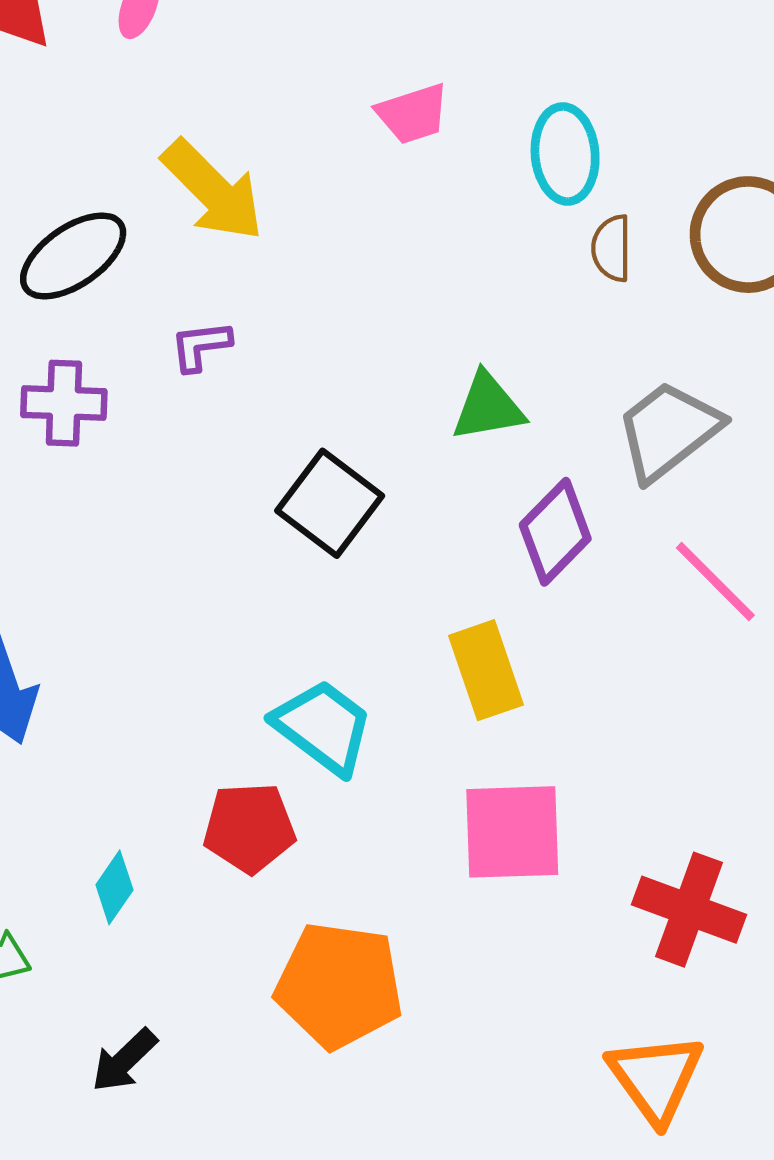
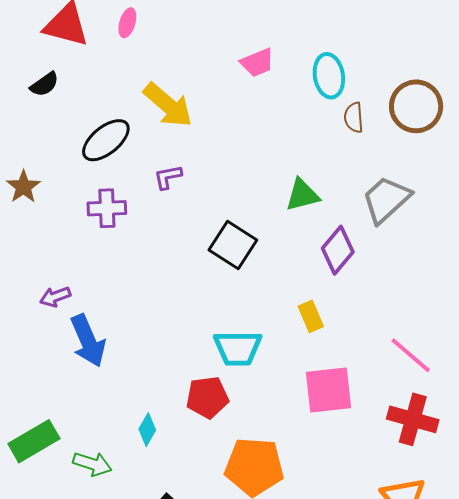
pink line: (715, 581) -> (411, 355), moved
yellow rectangle: (486, 670) -> (311, 316), size x0.7
cyan trapezoid: (323, 727) -> (238, 348), turned 147

